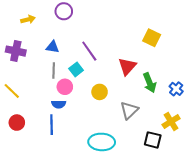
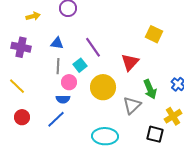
green arrow: (150, 83) -> (150, 89), moved
yellow circle: (100, 92) -> (103, 87), size x1.6
blue line: (52, 125) -> (56, 119), turned 48

